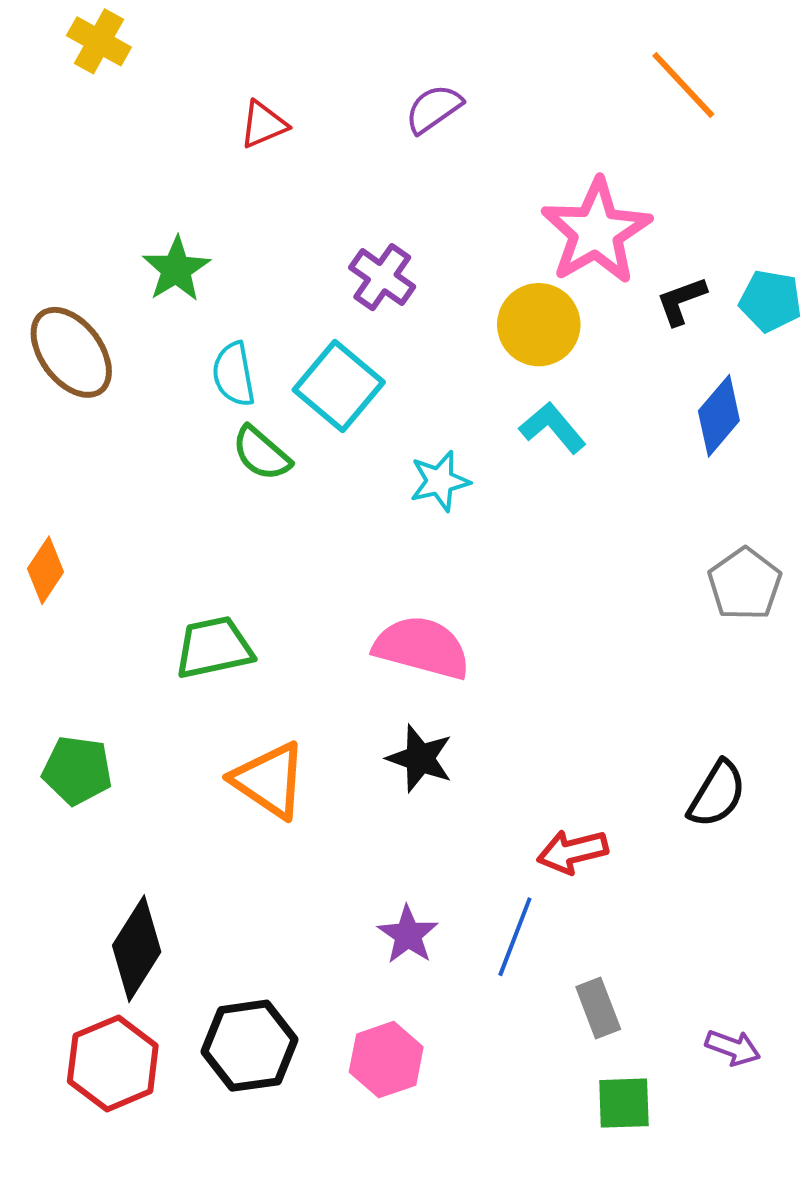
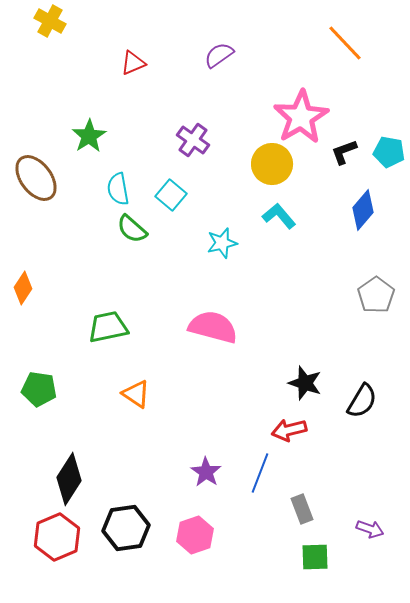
cyan square: (339, 386) -> (171, 195), size x0.7
black star: (420, 758) -> (305, 383), moved
orange triangle: (269, 780) -> (136, 394), size x0.7

